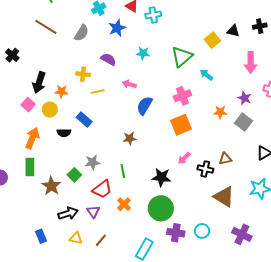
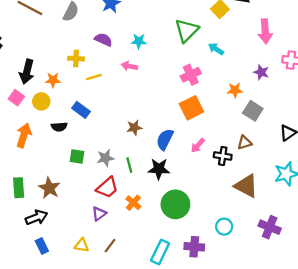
cyan star: (143, 53) -> (139, 41), moved
blue semicircle: (145, 106) -> (165, 139), moved
gray square: (243, 122) -> (253, 111), moved
gray star: (92, 162) -> (105, 158), moved
green rectangle: (30, 167) -> (19, 188), moved
green square: (74, 175) -> (77, 156), moved, turned -32
black star: (161, 177) -> (159, 169), moved
purple triangle: (93, 212) -> (99, 214), turned 32
black arrow: (68, 213) -> (36, 217), moved
purple cross: (176, 233) -> (194, 247), moved

